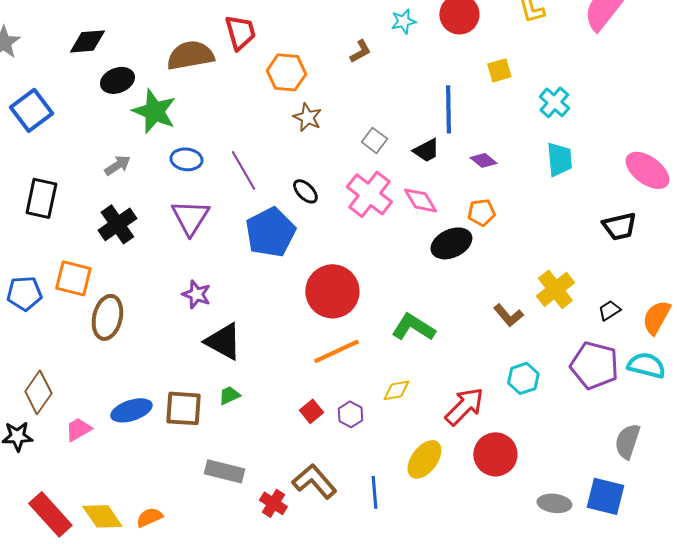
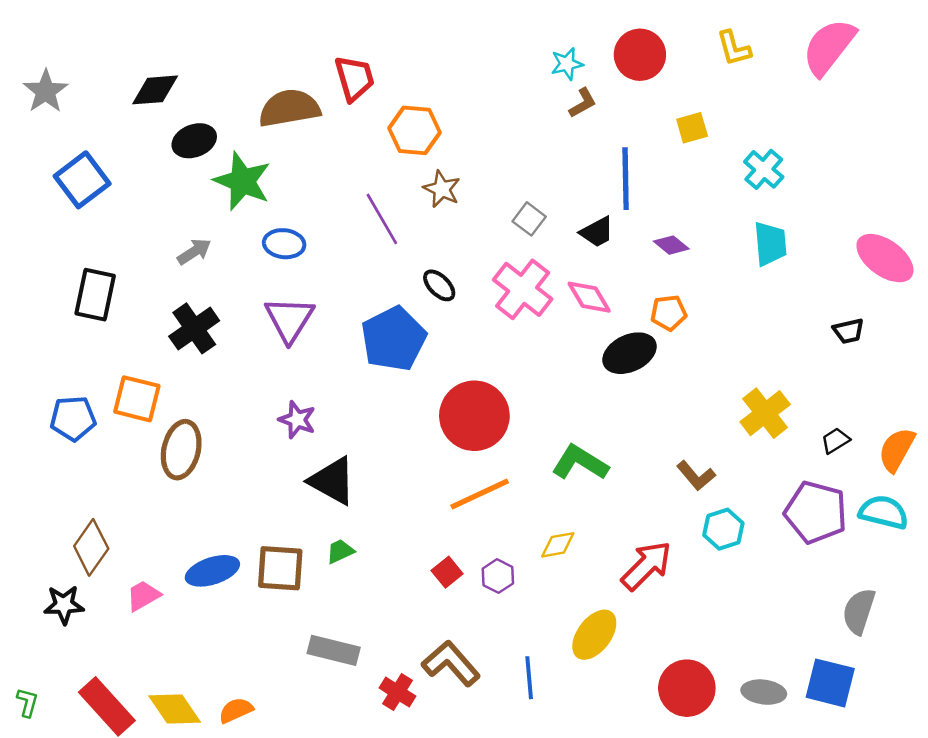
brown L-shape: (360, 51) -> (583, 103), moved
purple line: (243, 170) -> (382, 219), moved
black trapezoid: (619, 226) -> (848, 331), size x0.7
brown L-shape: (508, 315) -> (696, 476), moved
red circle: (495, 454) -> (687, 688), moved

